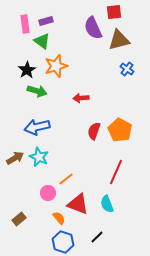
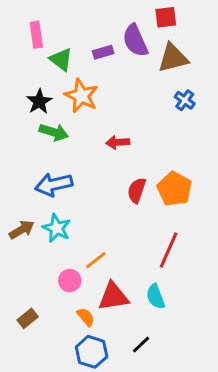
purple rectangle: (46, 21) -> (103, 52), moved
orange star: (56, 66) -> (81, 96), turned -30
red triangle: (78, 204) -> (113, 297), turned -30

